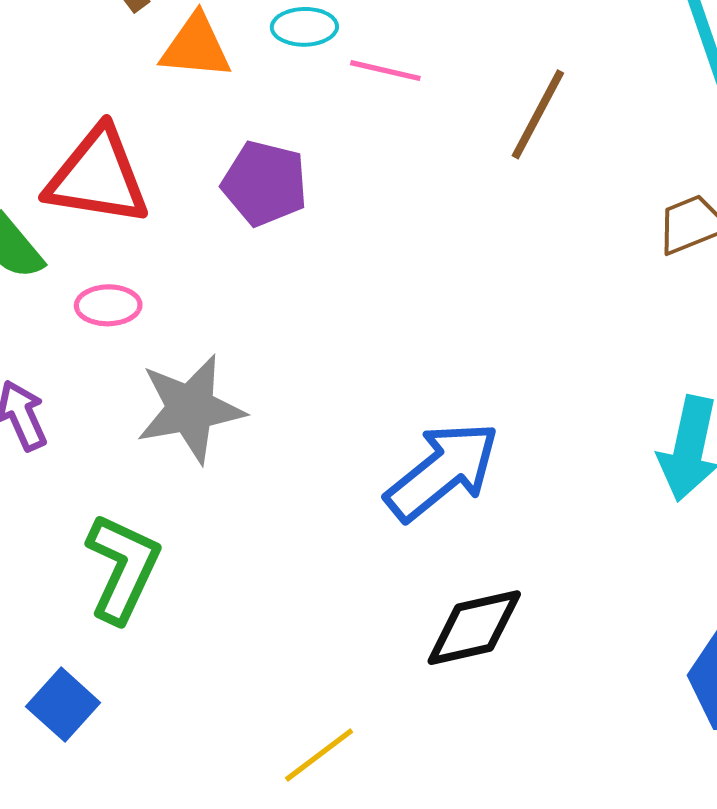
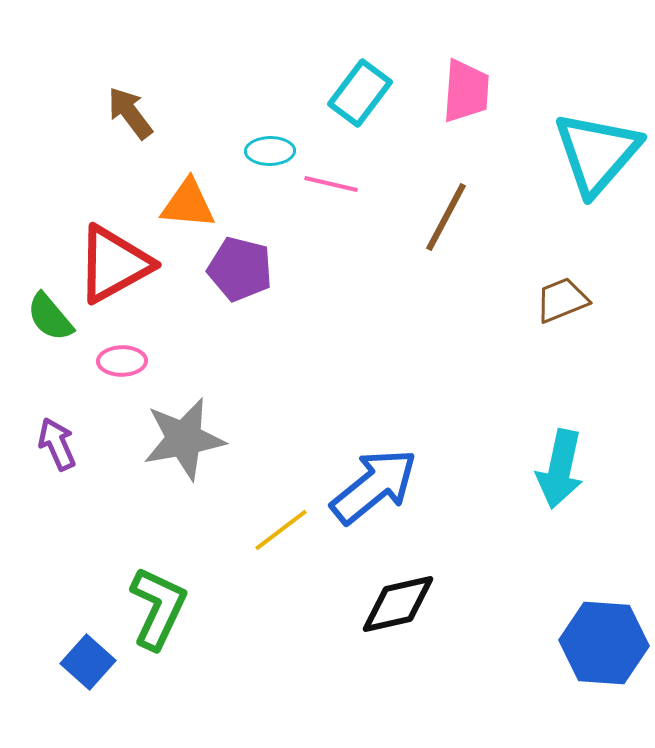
orange triangle: (196, 47) -> (188, 204), moved
red triangle: (98, 177) -> (114, 264), turned -38
green L-shape: (123, 568) -> (158, 608), moved
yellow line: (319, 755) -> (281, 530), moved

